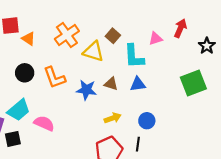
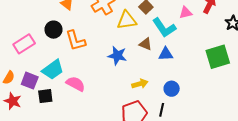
yellow triangle: (93, 51) -> (127, 20), turned -30
cyan L-shape: (134, 56) -> (164, 28), turned -35
black circle: (25, 73) -> (54, 30), moved
orange L-shape: (54, 78) -> (76, 41), moved
brown triangle: (111, 84) -> (146, 44), moved

